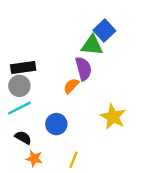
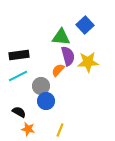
green triangle: (92, 45) -> (61, 37), moved
gray circle: (19, 86) -> (41, 86), moved
cyan line: (19, 108) -> (18, 76), moved
yellow star: (113, 117) -> (88, 62), moved, turned -30

